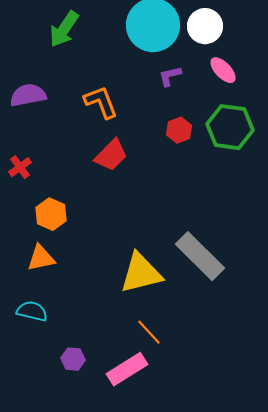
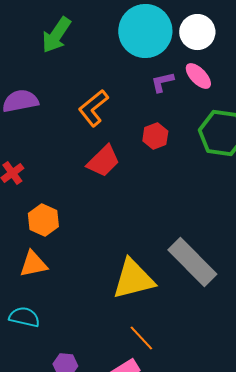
pink ellipse: (223, 70) -> (198, 76), moved
orange L-shape: (101, 102) -> (93, 108), turned -108
red hexagon: (179, 130) -> (155, 136), moved

